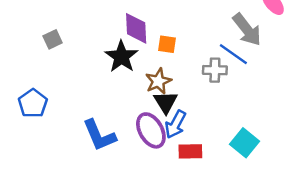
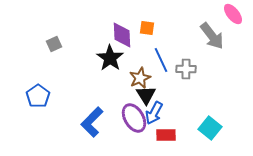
orange square: (167, 44) -> (147, 28), moved
blue line: (233, 54) -> (161, 60), moved, turned 30
blue L-shape: (99, 135) -> (92, 122), turned 68

